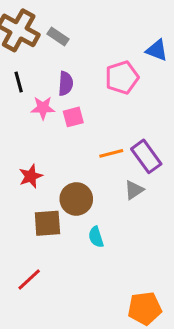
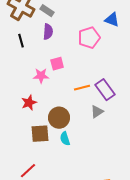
purple semicircle: (66, 84) -> (48, 32), moved
pink star: (43, 108) -> (41, 76), moved
cyan semicircle: (96, 237) -> (65, 139), moved

